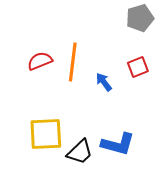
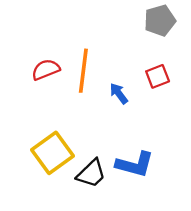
yellow square: (46, 134) -> (53, 153), turned -33

